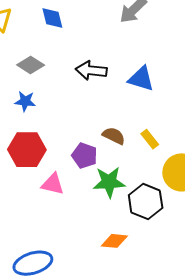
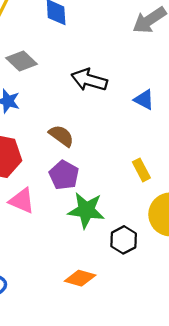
blue triangle: (141, 79) -> (144, 100), size x0.7
brown semicircle: (114, 136) -> (61, 136), moved
black hexagon: (146, 202) -> (124, 240), size x0.7

